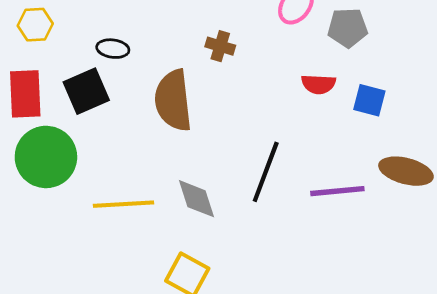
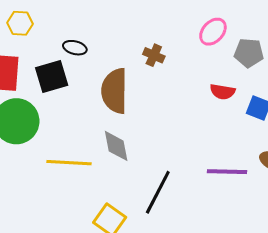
black line: (266, 172) -> (158, 192), moved
gray diamond: (196, 199) -> (116, 146), moved

